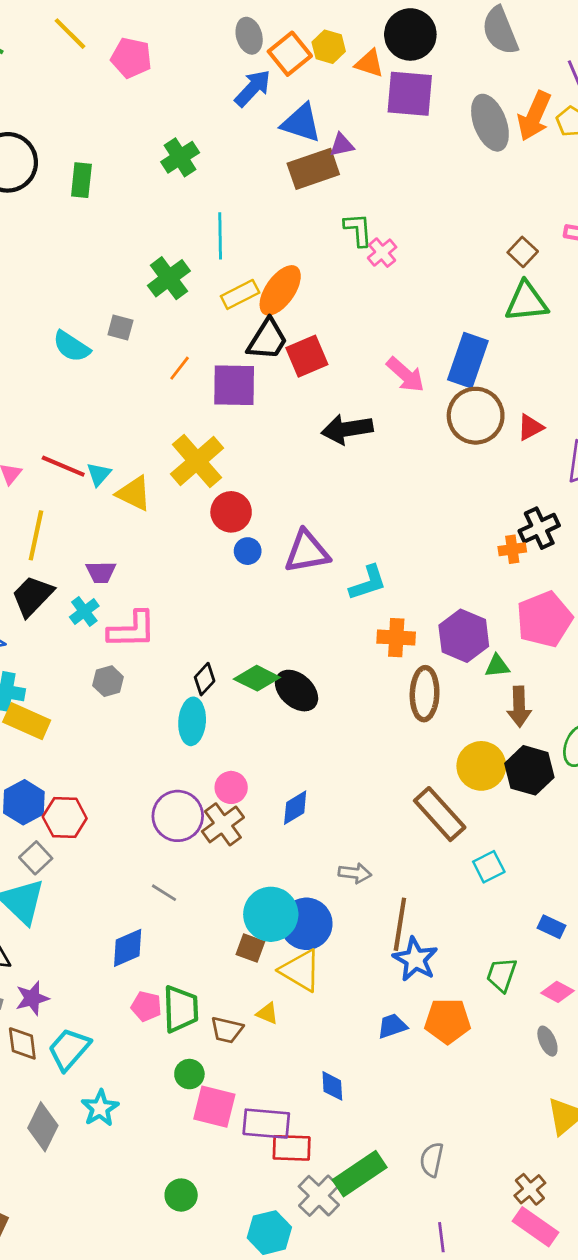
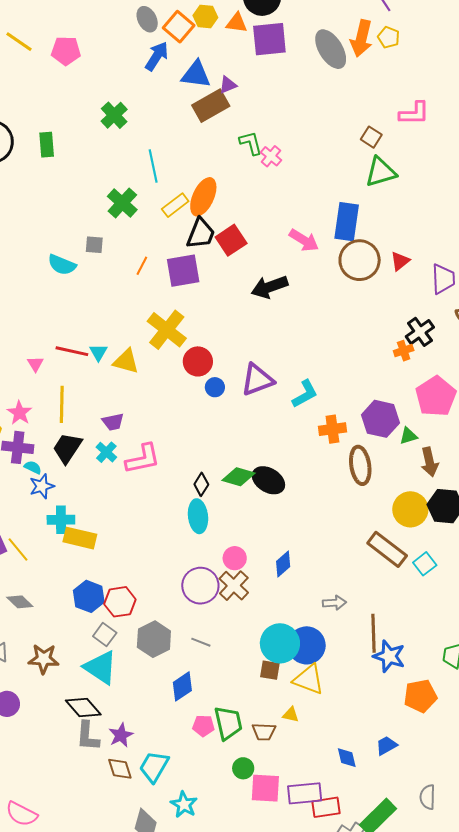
gray hexagon: (108, 681) -> (154, 639), moved, size x1.6
cyan square: (489, 867) -> (425, 564), moved
blue trapezoid: (392, 1026) -> (386, 746), moved

